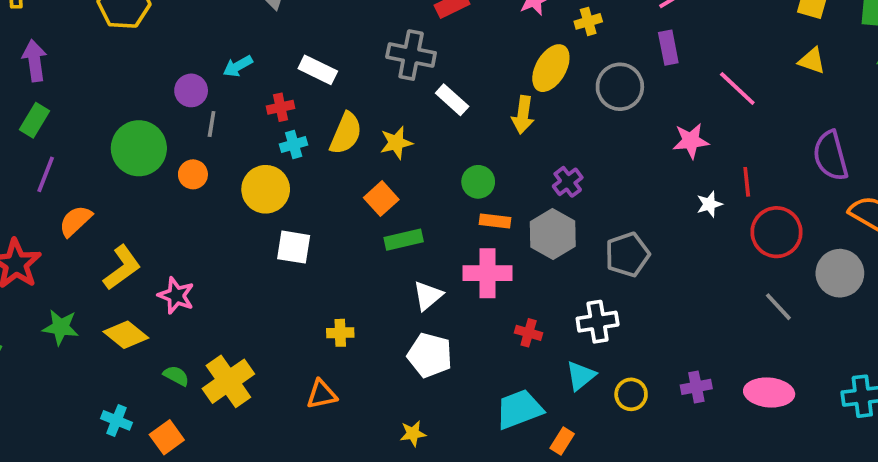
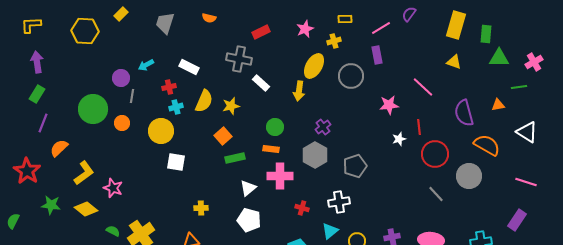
pink line: (737, 89) -> (423, 87), moved
orange rectangle: (495, 221) -> (271, 149), moved

